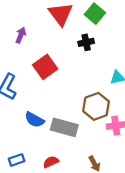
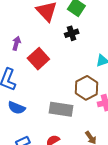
purple arrow: (21, 35) -> (16, 43), moved
blue semicircle: (34, 120) -> (16, 108), moved

